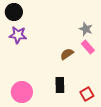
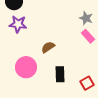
brown semicircle: (67, 54) -> (48, 47), moved
pink circle: (22, 92) -> (26, 67), moved

